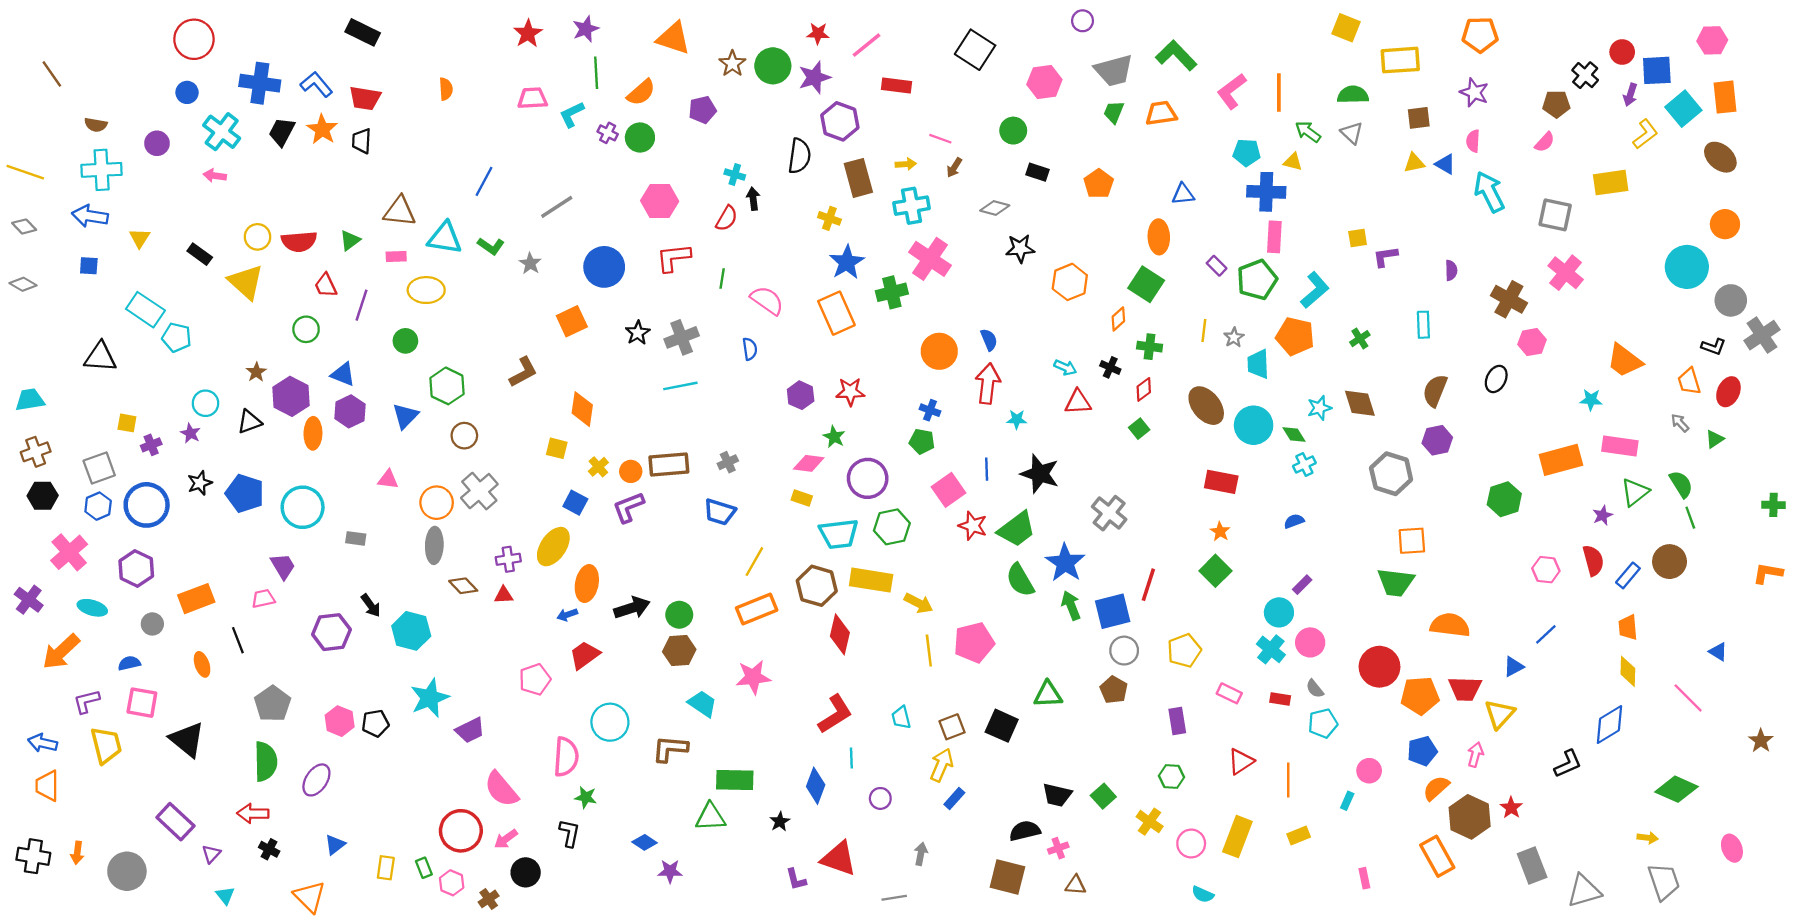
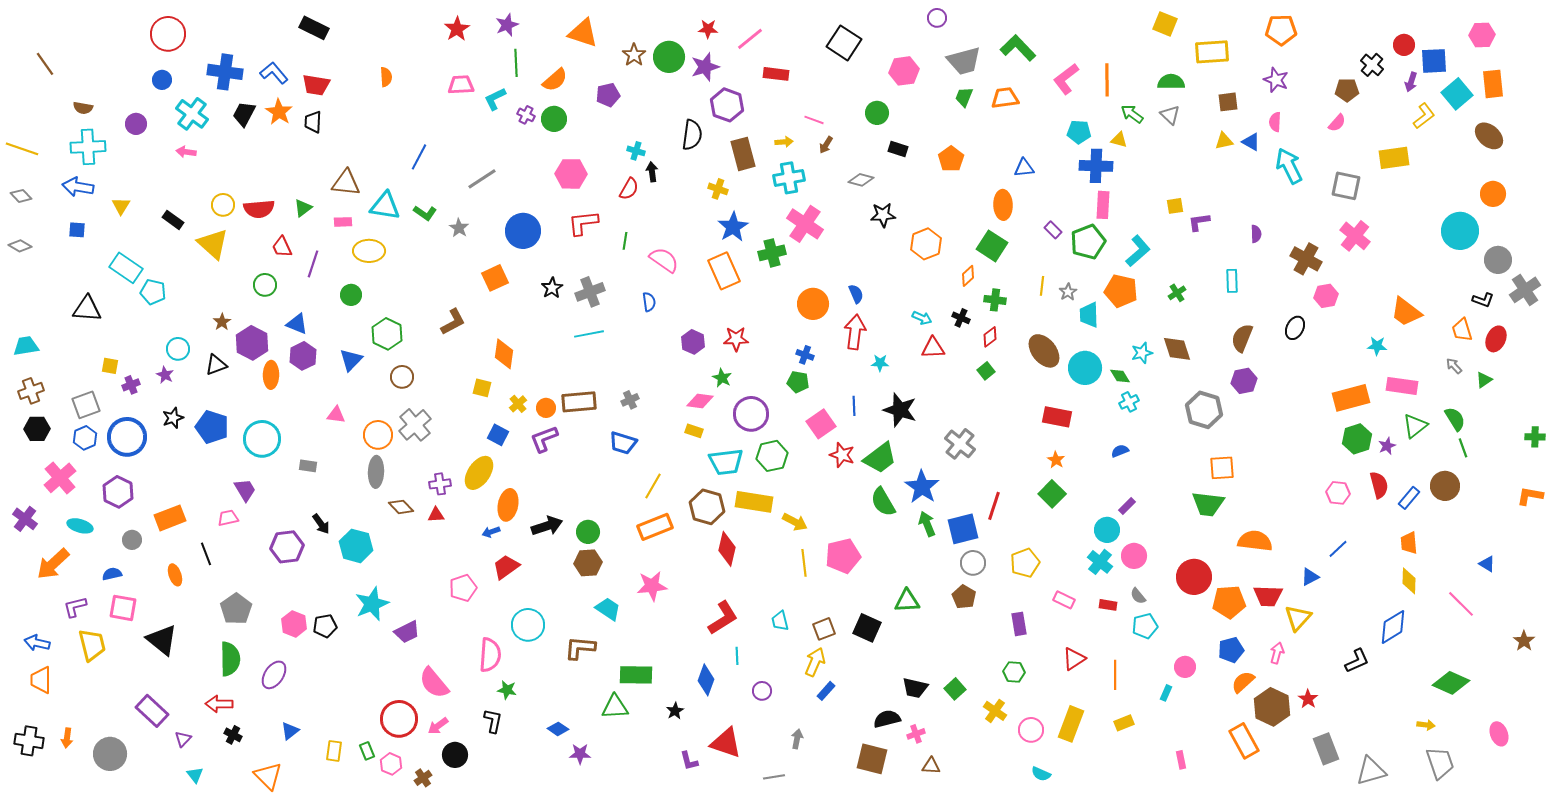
green hexagon: (1504, 499) -> (1357, 439), moved

